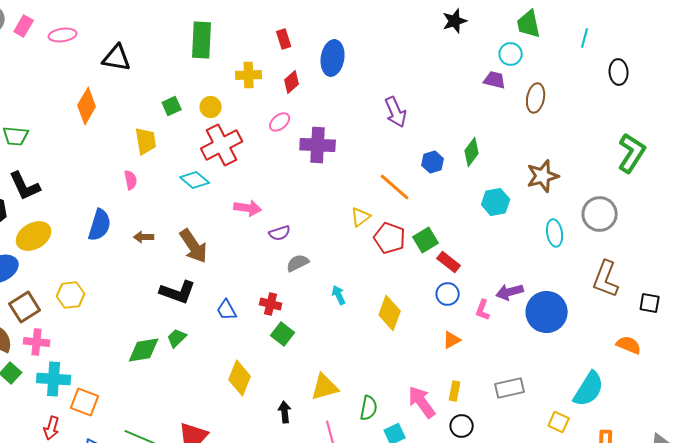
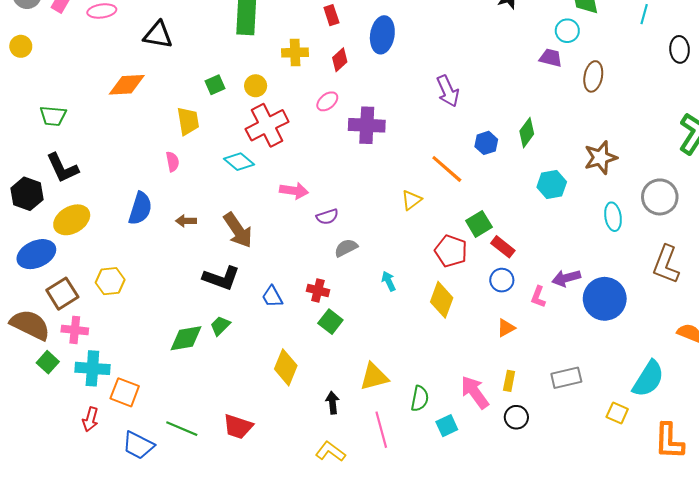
orange diamond: (87, 106) -> (127, 85), turned 57
red pentagon: (390, 238) -> (451, 251), moved

